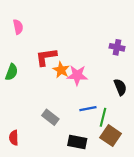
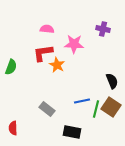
pink semicircle: (18, 27) -> (47, 29), moved, turned -72
purple cross: (117, 47) -> (103, 29), moved
pink star: (77, 75) -> (74, 44), moved
brown square: (111, 136) -> (111, 107), moved

